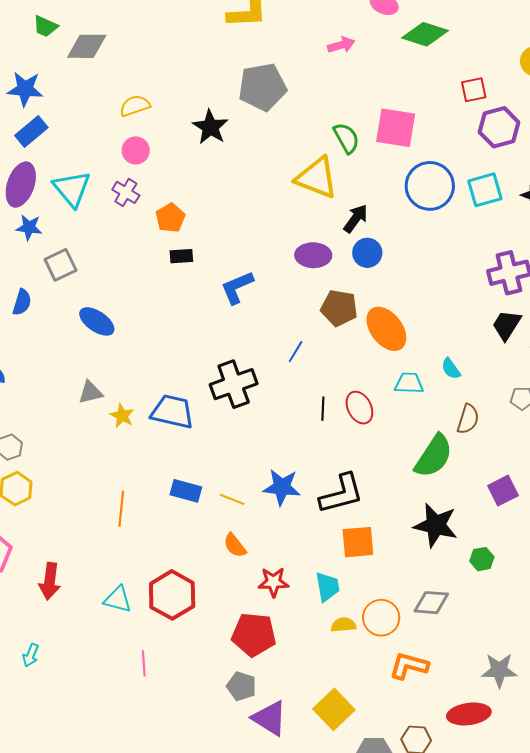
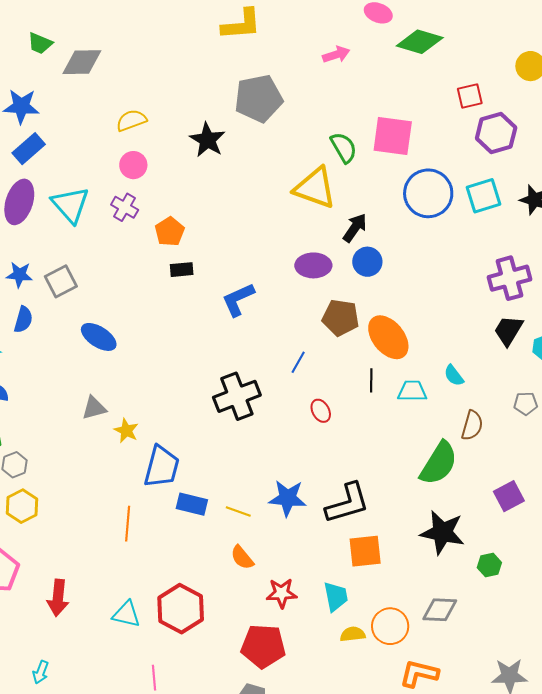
blue star: (29, 227) -> (19, 275), moved
red ellipse: (359, 408) -> (321, 411), moved, size x0.7
black line: (323, 409) -> (371, 380), moved
blue trapezoid: (172, 412) -> (162, 467), moved, turned 93

